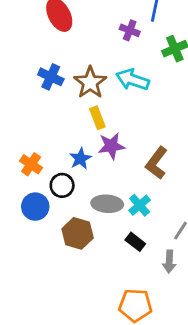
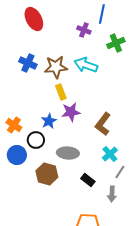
brown star: (90, 82) -> (56, 67), turned 30
cyan cross: (140, 205) -> (110, 154), moved

